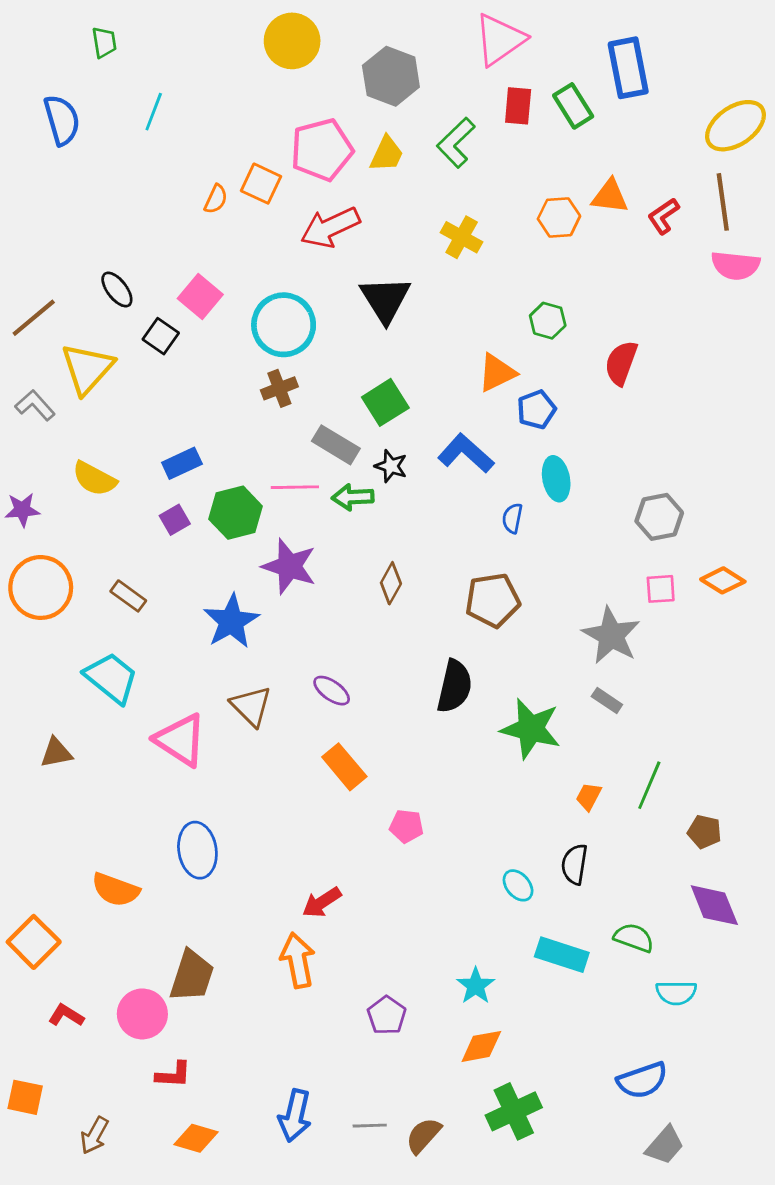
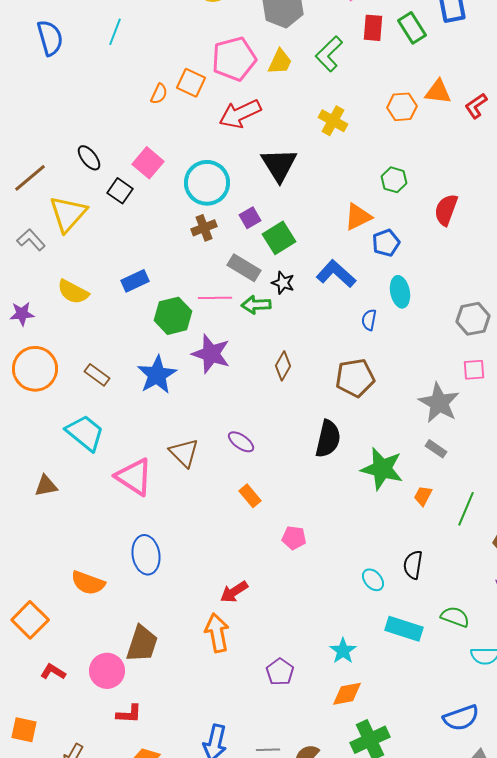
purple square: (175, 520) -> (250, 218), moved
blue star: (231, 621) -> (157, 375), moved
orange rectangle: (344, 767) -> (250, 496), size x0.7
orange trapezoid: (589, 796) -> (423, 496), moved

